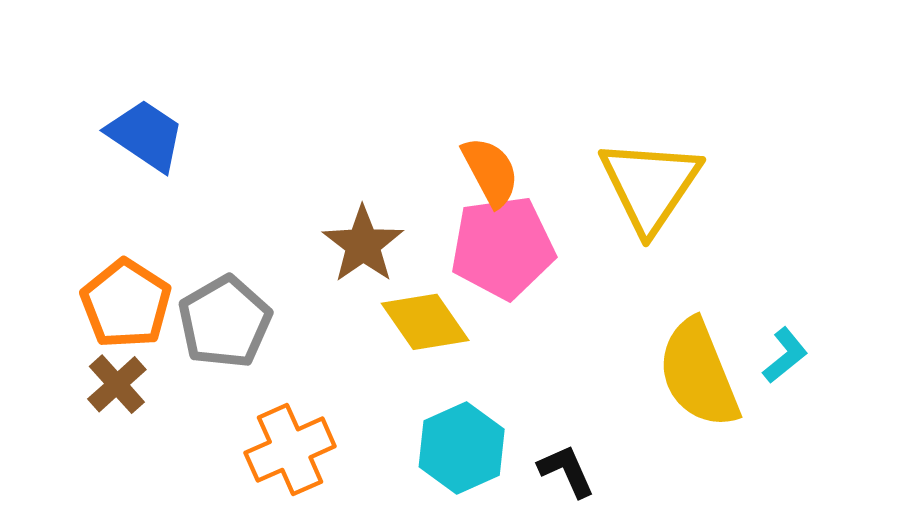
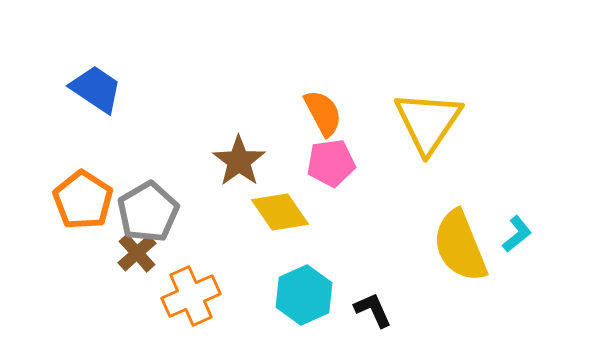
pink pentagon: (503, 248) -> (331, 163), size x0.7
brown cross: (117, 384) -> (137, 253), moved

